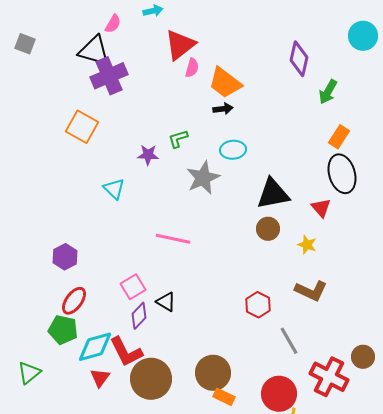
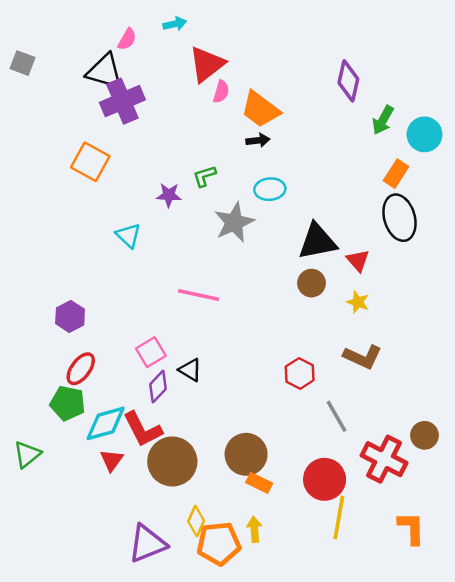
cyan circle: (363, 36) -> (424, 134), moved
red triangle: (321, 208) -> (358, 260), moved

